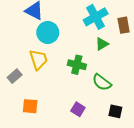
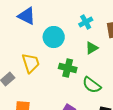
cyan cross: (96, 17) -> (86, 22), size x0.6
cyan circle: (48, 32) -> (54, 37), moved

